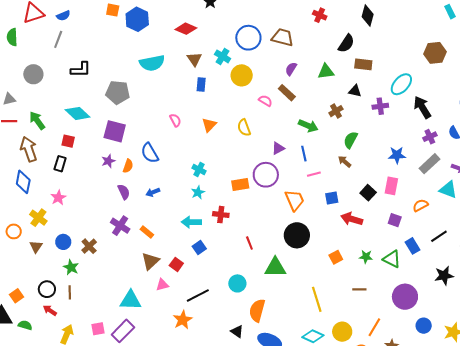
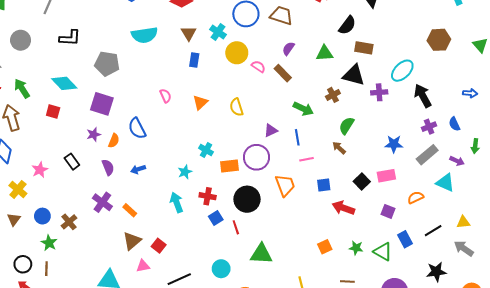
black triangle: (355, 91) -> (354, 75), size x1.6
pink semicircle: (265, 101) -> (258, 66), moved
black rectangle: (60, 164) -> (72, 162), moved, turned -56
cyan cross: (199, 169) -> (206, 150), moved
pink rectangle: (391, 186) -> (386, 176), turned 66
cyan arrow: (191, 222) -> (177, 202), turned 66
black circle: (297, 235) -> (247, 199), moved
blue square: (199, 248) -> (216, 218), moved

